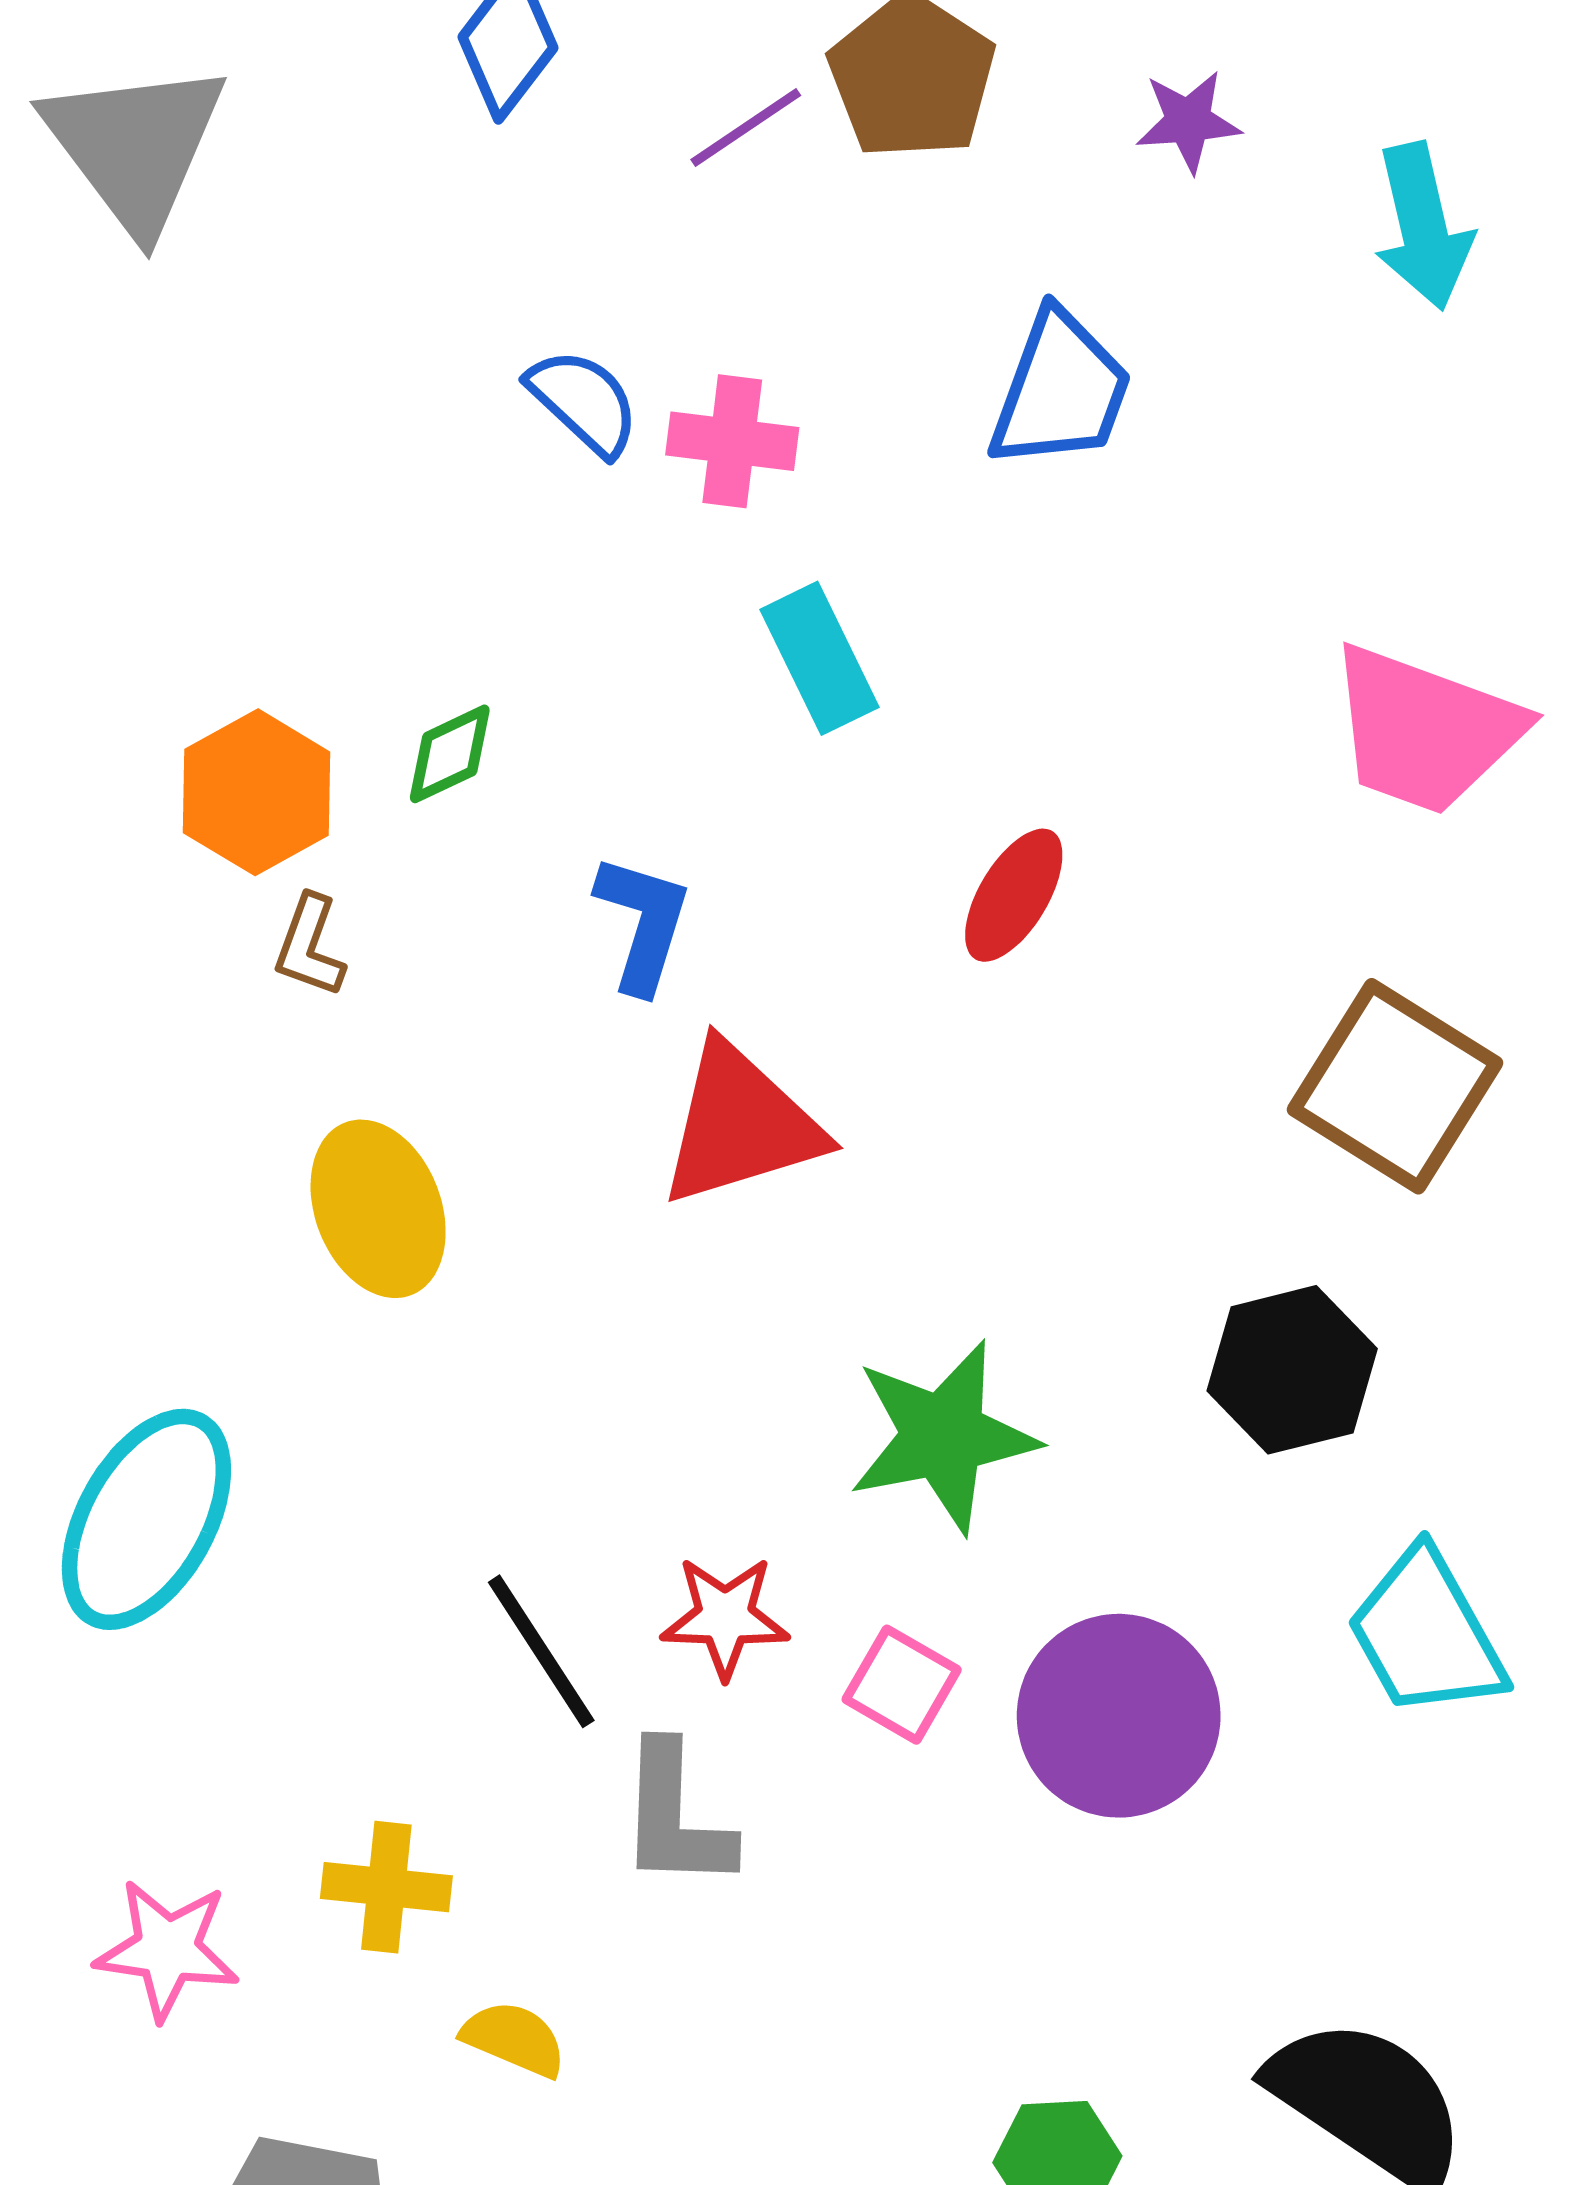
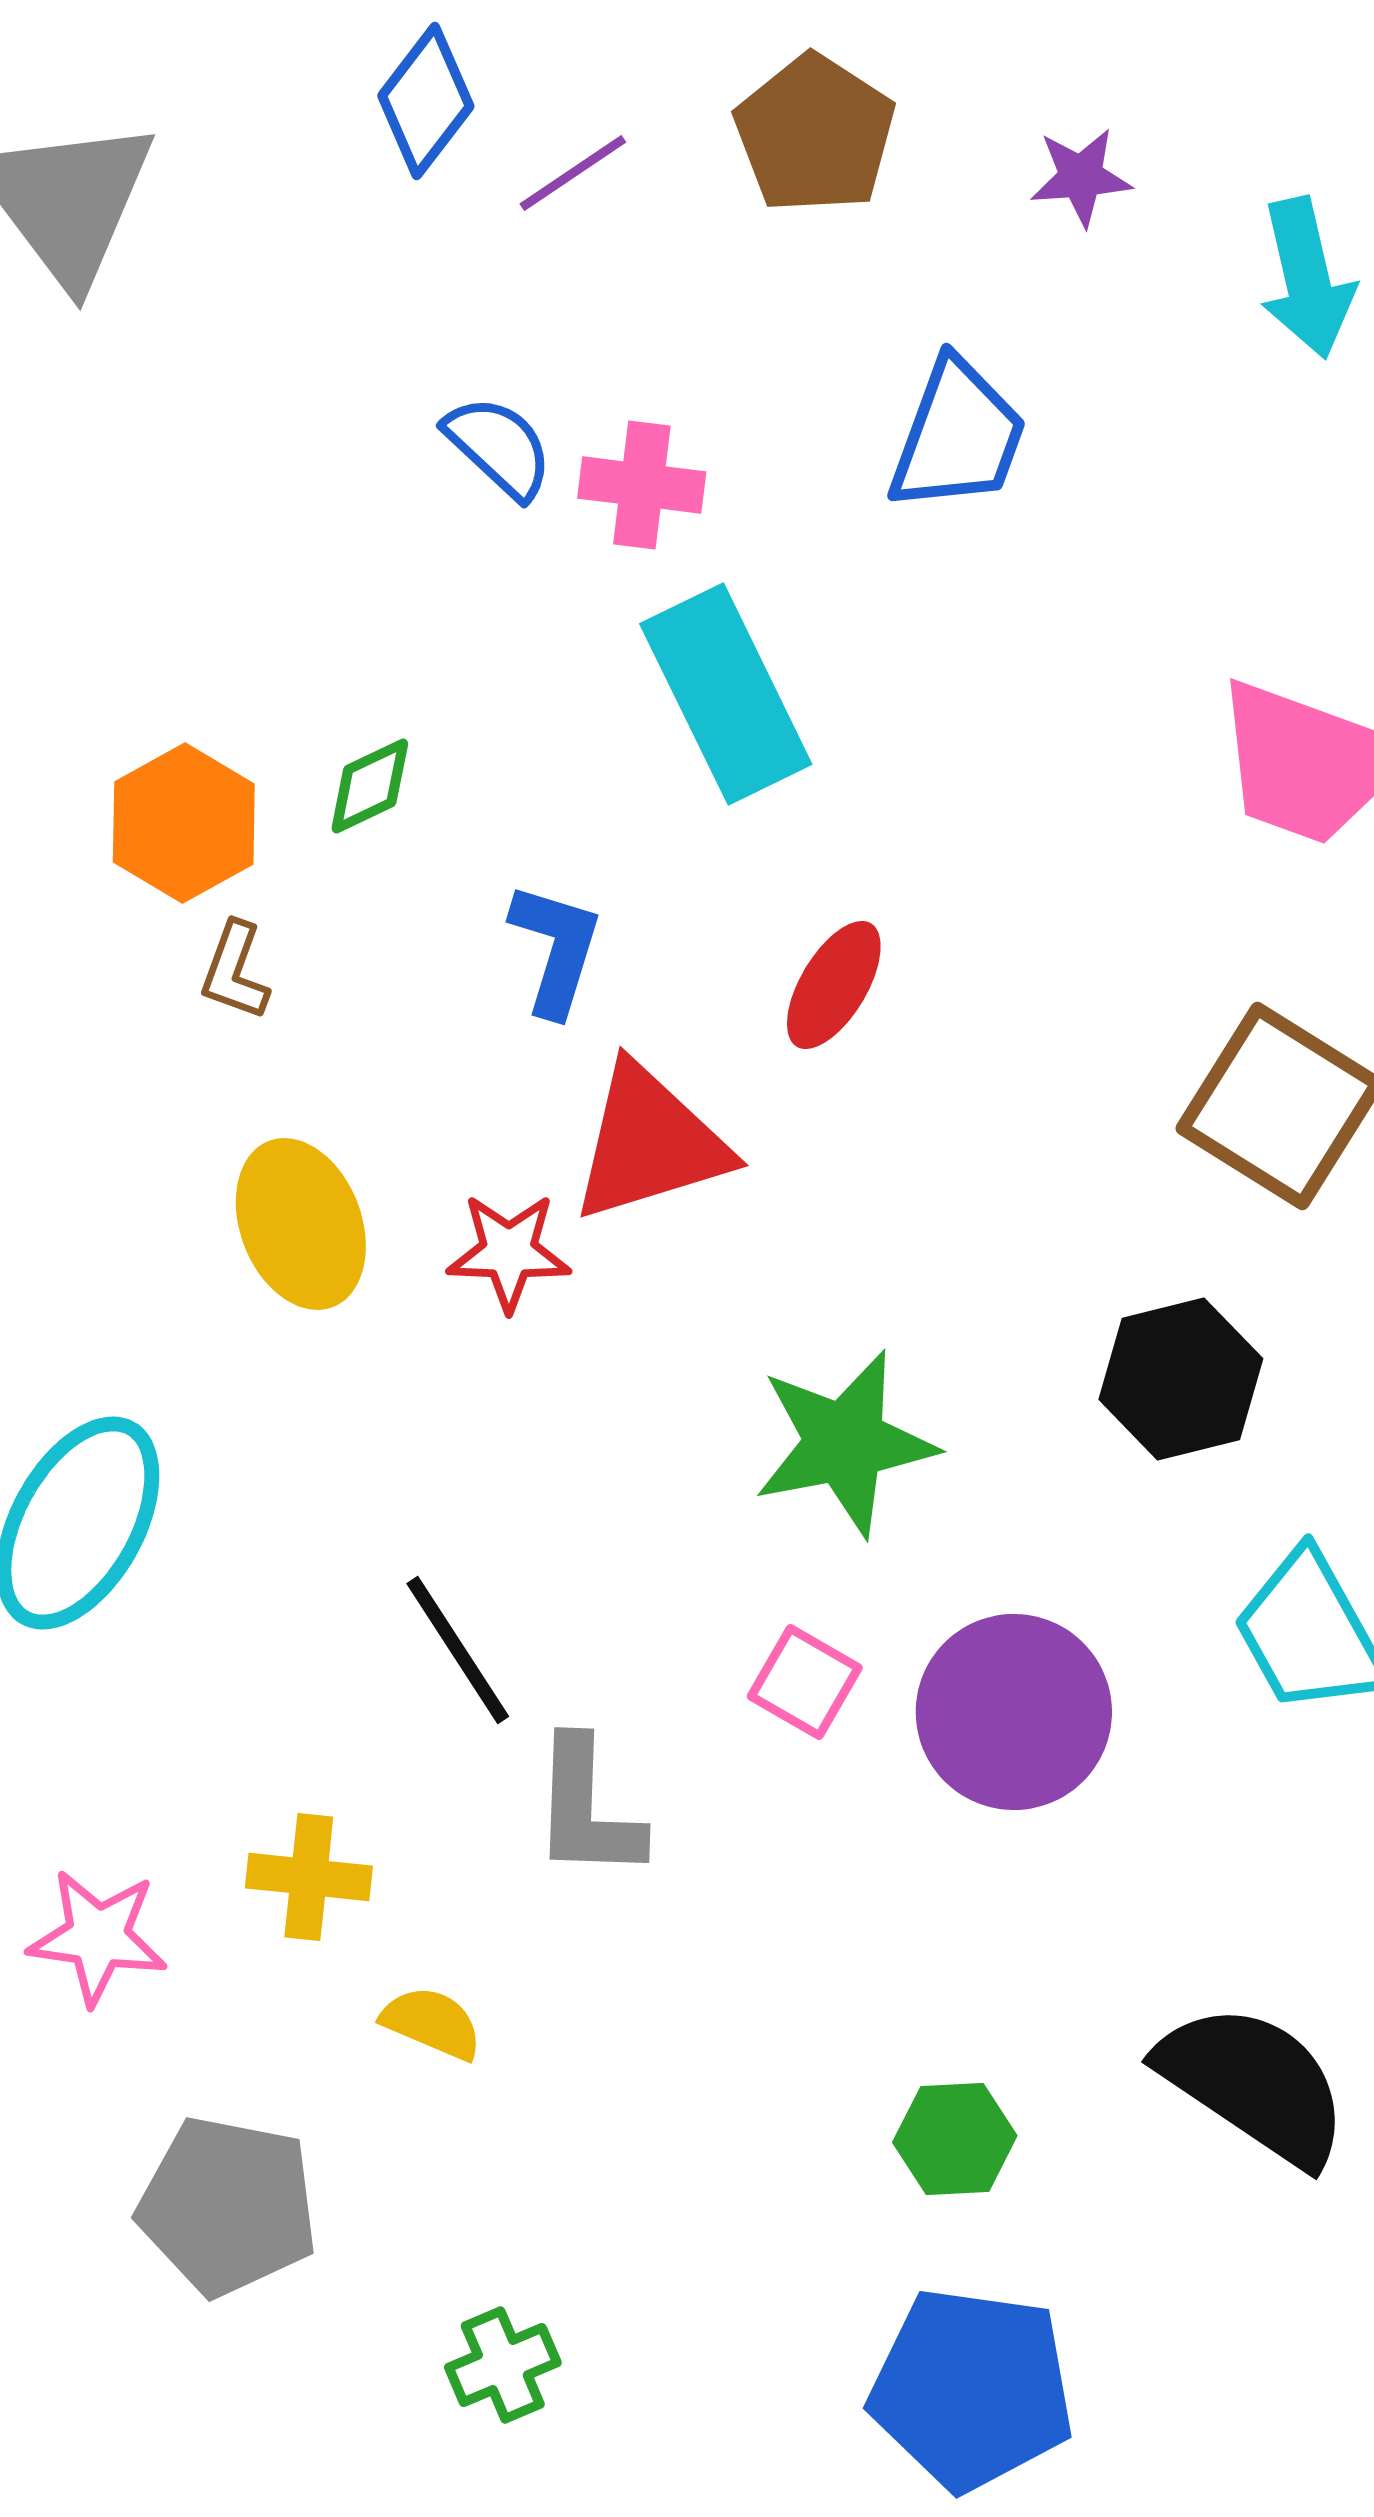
purple line: (746, 128) -> (573, 173), moved
cyan rectangle: (820, 658) -> (726, 694), size x1.5
red ellipse: (1014, 895) -> (834, 985), moved
red star: (725, 1617) -> (509, 1252), moved

